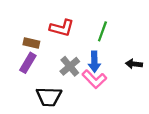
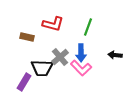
purple rectangle: (28, 63) -> (24, 82), moved
black trapezoid: (49, 97) -> (42, 68), moved

